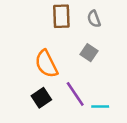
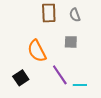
gray square: (89, 53) -> (71, 42), turned -32
black square: (41, 98) -> (21, 78), moved

